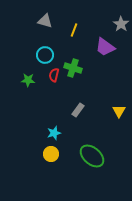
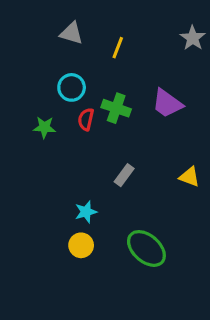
purple trapezoid: (105, 47) -> (167, 103), moved
yellow triangle: (119, 111) -> (189, 177), turned -40

